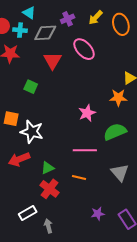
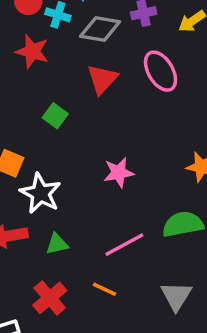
pink star: (87, 113) -> (119, 173), moved
pink line: (85, 150) -> (124, 245), turned -40
green triangle: (48, 168) -> (57, 244), moved

